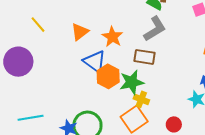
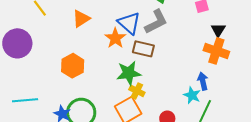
orange star: (112, 37) -> (115, 38), moved
blue triangle: (95, 62) -> (129, 23), moved
orange hexagon: (108, 76) -> (73, 66), moved

